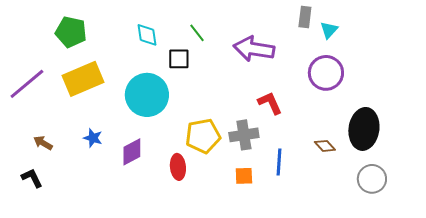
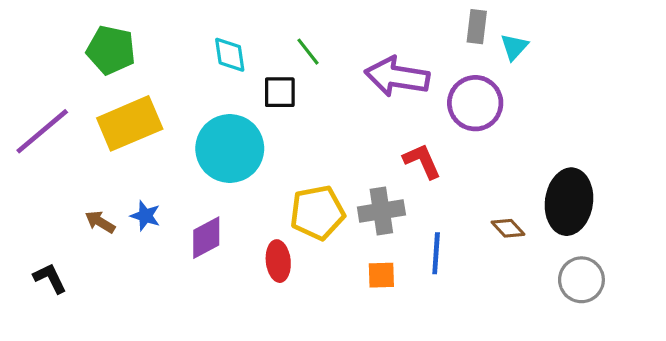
purple circle: (326, 73) -> (475, 103), moved
brown arrow: (43, 143) -> (100, 222), moved

